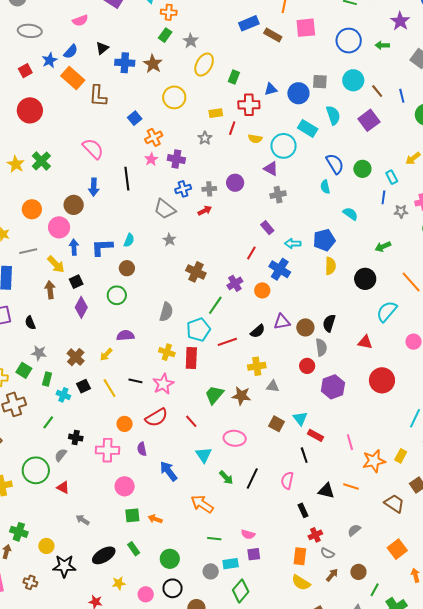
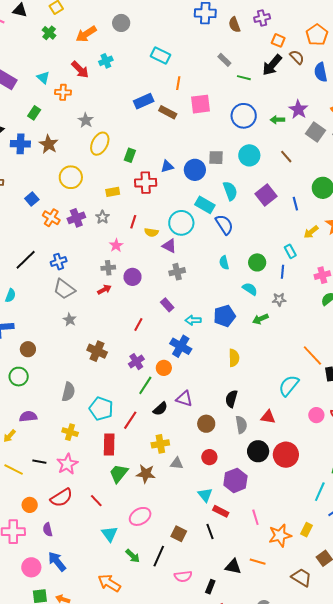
purple star: (400, 21) -> (298, 109), moved
green rectangle: (165, 35) -> (34, 113), moved
brown line: (377, 91) -> (286, 157), moved
blue line: (402, 96) -> (295, 204), moved
red line: (232, 128) -> (133, 222), moved
orange cross: (154, 137) -> (51, 218), turned -30
yellow semicircle: (255, 139) -> (151, 232), moved
pink star: (151, 159) -> (116, 245), moved
purple cross: (176, 159) -> (76, 218), moved, turned -30
blue semicircle: (335, 164) -> (224, 225), moved
green circle: (362, 169) -> (257, 262), moved
black line: (127, 179) -> (26, 260), turned 55
purple circle: (235, 183) -> (133, 277), moved
blue cross: (183, 189) -> (59, 262), moved
gray star: (401, 211) -> (279, 299), moved
cyan semicircle: (129, 240) -> (10, 296), moved
green arrow: (383, 247) -> (260, 319), moved
red line: (251, 253) -> (138, 325), moved
yellow semicircle: (330, 266) -> (234, 358), moved
black circle: (365, 279) -> (258, 451), moved
green line: (215, 305) -> (145, 385), moved
purple triangle: (282, 322) -> (184, 399), turned 30
brown circle: (305, 327) -> (206, 424), moved
cyan pentagon: (199, 330) -> (101, 409), turned -30
red line: (227, 342) -> (130, 420), turned -36
gray semicircle: (321, 347) -> (241, 425), moved
red rectangle: (191, 358) -> (109, 444), moved
red circle: (307, 366) -> (209, 457), moved
purple hexagon: (333, 387) -> (235, 480), moved
yellow line: (109, 388) -> (14, 469), turned -30
brown square: (276, 424) -> (179, 534), moved
pink ellipse: (235, 438) -> (140, 516), turned -35
blue arrow: (169, 471) -> (57, 561), moved
pink semicircle: (287, 480) -> (183, 576), moved, turned -108
black rectangle: (303, 510) -> (210, 587), turned 48

